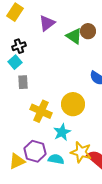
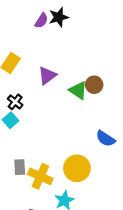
black cross: (19, 46) -> (15, 102), turned -32
gray rectangle: (23, 82) -> (20, 167), moved

